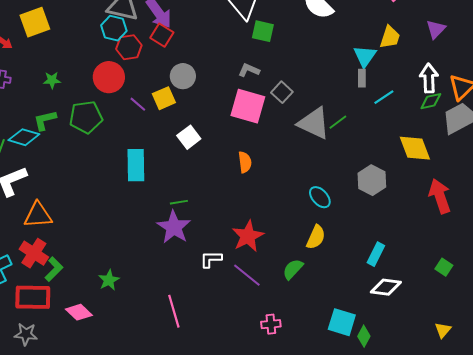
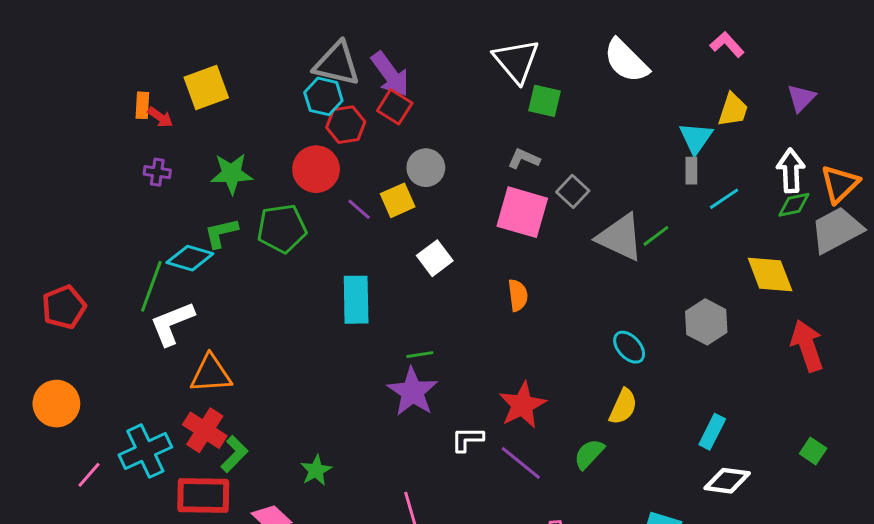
green star: (52, 80) -> (231, 174), size x1.6

